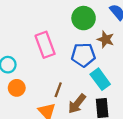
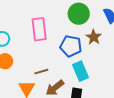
brown line: (58, 90) -> (41, 72), turned 40

